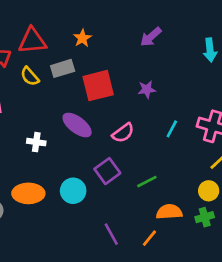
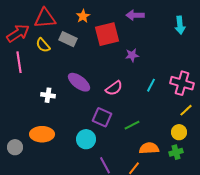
purple arrow: (151, 37) -> (135, 15), turned 42
gray rectangle: (63, 68) -> (68, 39), turned 42
red square: (98, 86) -> (107, 34), moved
purple square: (107, 171) -> (102, 117), turned -30
cyan circle: (73, 191) -> (86, 139), moved

